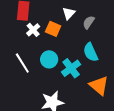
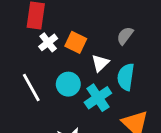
white triangle: (69, 13) -> (100, 63), moved
cyan semicircle: (91, 52) -> (126, 77), turned 30

